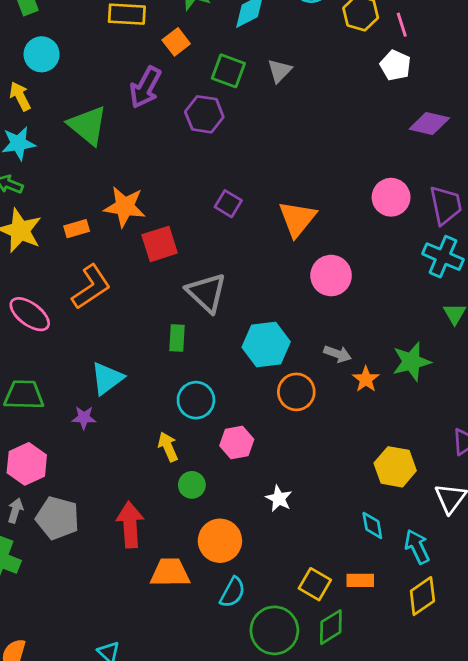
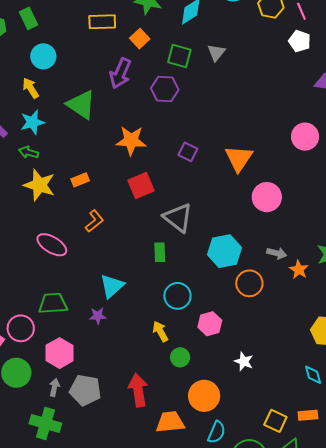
orange star: (125, 207) -> (131, 141), moved
orange L-shape: (91, 287) -> (94, 221), size x0.7

